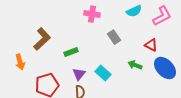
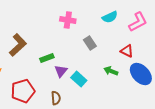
purple triangle: (79, 74) -> (61, 71), moved

